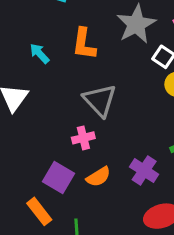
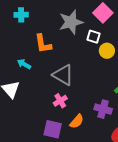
gray star: (136, 24) -> (71, 22), turned 30
cyan arrow: (39, 53) -> (24, 64), moved

